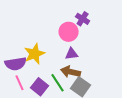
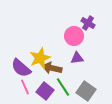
purple semicircle: (16, 64) -> (21, 68), turned 50
brown arrow: (71, 72) -> (52, 68), moved

